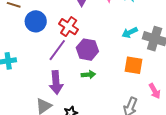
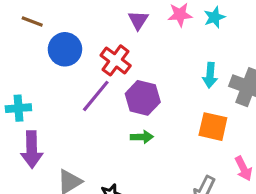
cyan arrow: (130, 33) -> (210, 75), turned -63
purple arrow: (56, 82) -> (32, 149), moved

